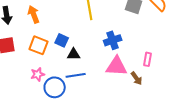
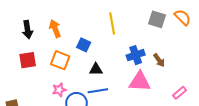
blue square: (62, 40) -> (84, 45), moved
pink rectangle: (148, 59) -> (180, 93), moved, turned 40
brown arrow: (137, 78) -> (159, 60), moved

